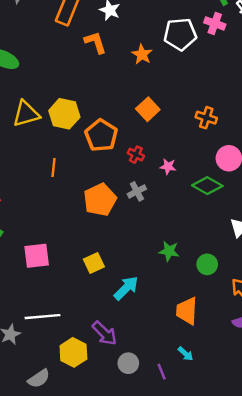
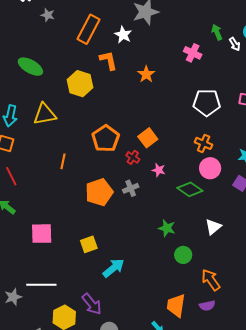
pink cross: (215, 23) -> (193, 53), moved
white pentagon: (180, 34) -> (207, 103), moved
orange square: (148, 109) -> (148, 138), moved
yellow hexagon: (64, 114) -> (80, 84), moved
orange cross: (206, 118) -> (204, 143), moved
green star: (169, 251) -> (167, 228), moved
orange trapezoid: (187, 311) -> (176, 305), moved

